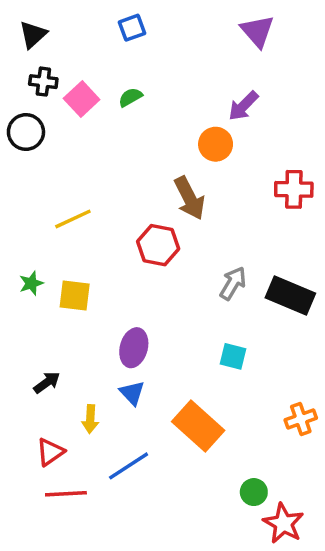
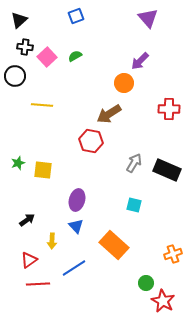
brown arrow: (189, 198) -> (109, 114), turned 85
yellow line: (73, 219) -> (42, 105), moved, turned 30
orange cross: (301, 419) -> (173, 254), moved

